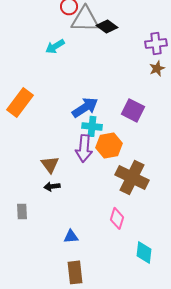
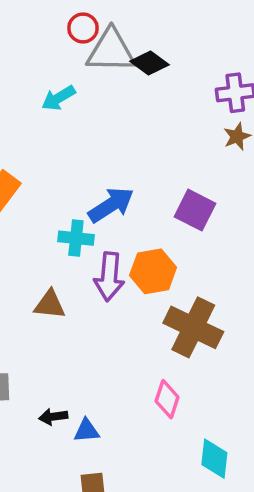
cyan cross: (92, 126) -> (76, 238), moved
brown triangle: (50, 164) -> (50, 305), turned -48
black arrow: (52, 186) -> (53, 417), moved

